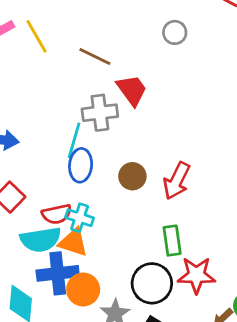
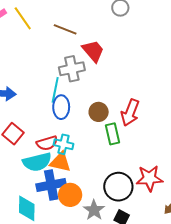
green rectangle: (172, 241) -> (112, 134), moved

